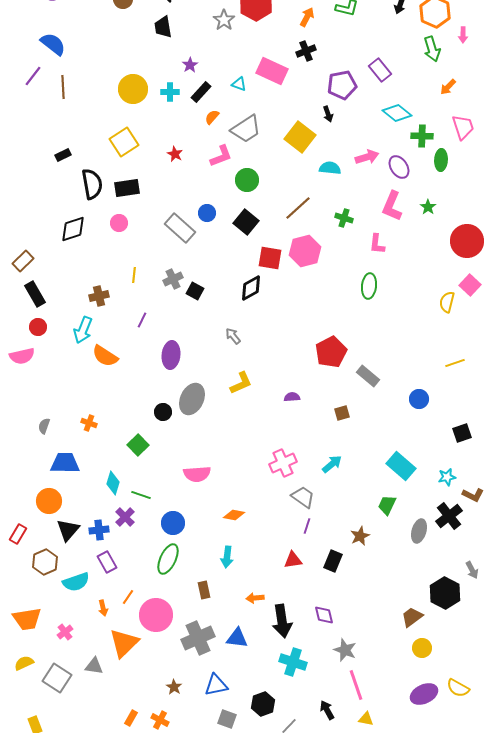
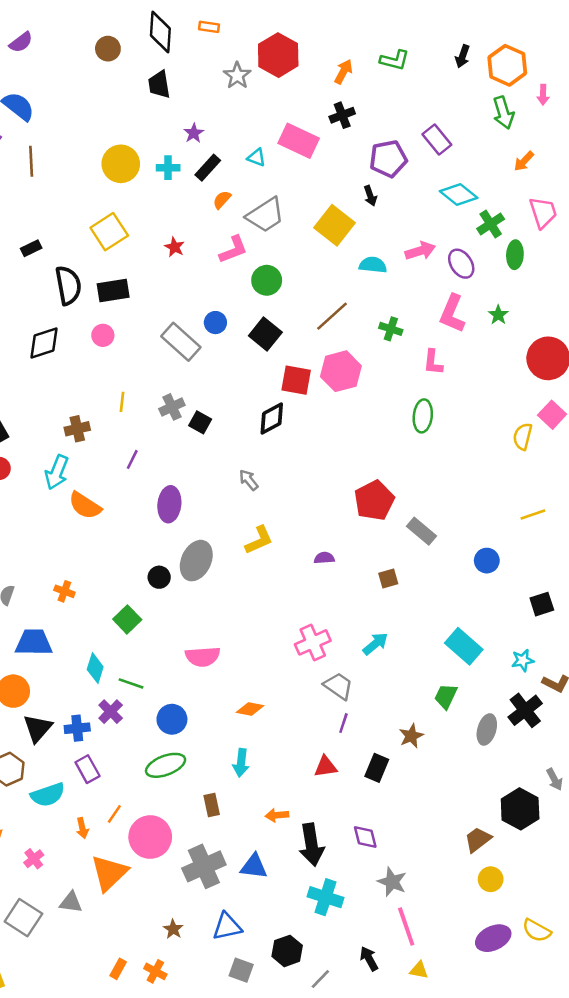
green cross: (422, 136) -> (491, 224), turned -35
green ellipse: (168, 559) -> (166, 765), turned 44

